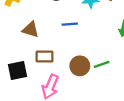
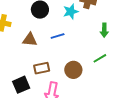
brown triangle: (31, 30) -> (30, 40), moved
green line: (102, 64) -> (100, 58), moved

